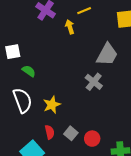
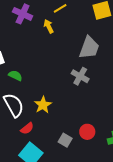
red semicircle: (50, 132) -> (27, 128), moved, turned 72
gray square: (71, 133) -> (65, 140), moved

